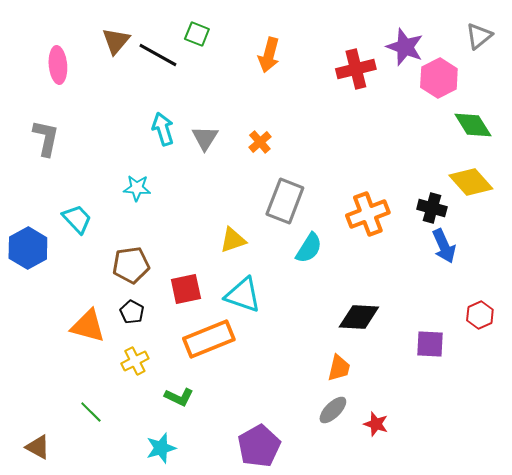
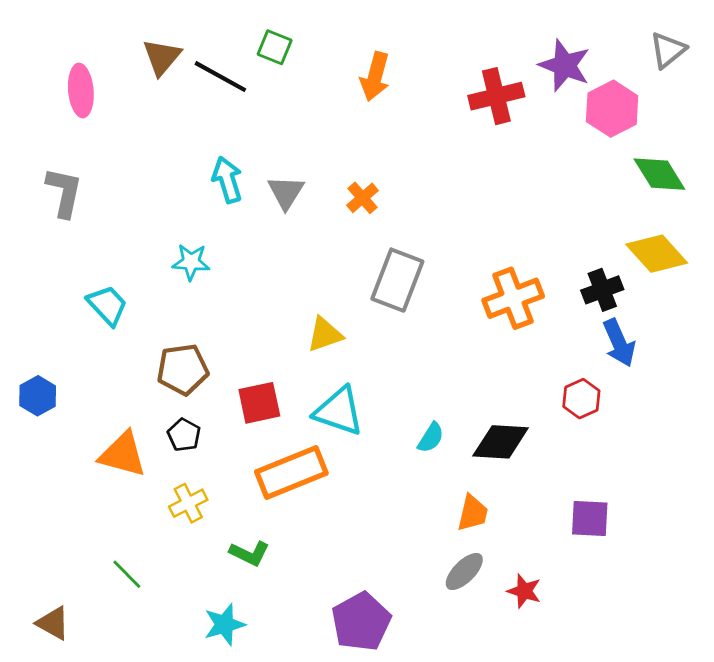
black cross: (432, 208) -> (602, 290), turned -36
blue hexagon: (28, 248) -> (38, 396), moved, size x0.7
cyan semicircle: (309, 248) -> (431, 438), moved, size x0.7
red hexagon: (480, 315) -> (581, 399), moved
purple square: (430, 344) -> (590, 519), moved

